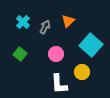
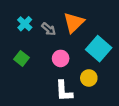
orange triangle: (68, 21) -> (74, 23), size x1.5
gray arrow: (45, 27) -> (49, 29), turned 104

